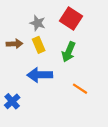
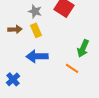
green arrow: (69, 52) -> (83, 48), moved

